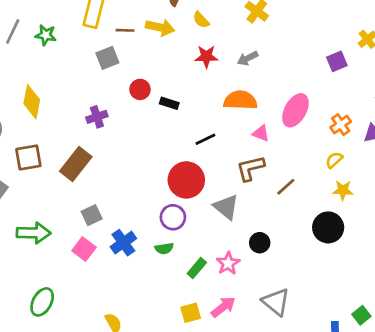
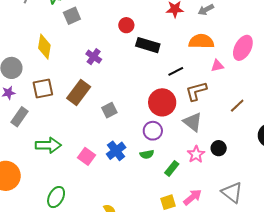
gray square: (107, 58) -> (72, 16), moved
red circle: (140, 89) -> (126, 25), moved
black rectangle: (169, 103) -> (148, 45), size x1.6
purple cross: (97, 117) -> (94, 57), turned -35
pink triangle: (261, 133) -> (217, 66), turned -32
brown L-shape: (250, 168) -> (196, 91), moved
gray square: (92, 215) -> (109, 110), moved
pink star: (228, 263) -> (196, 154), moved

